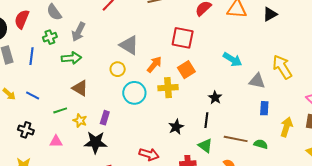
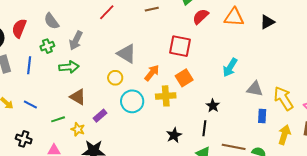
cyan arrow: (232, 59) -> (230, 67), turned 90
yellow arrow: (282, 67) -> (284, 98), moved
purple rectangle: (105, 118) -> (100, 116), moved, turned 32

